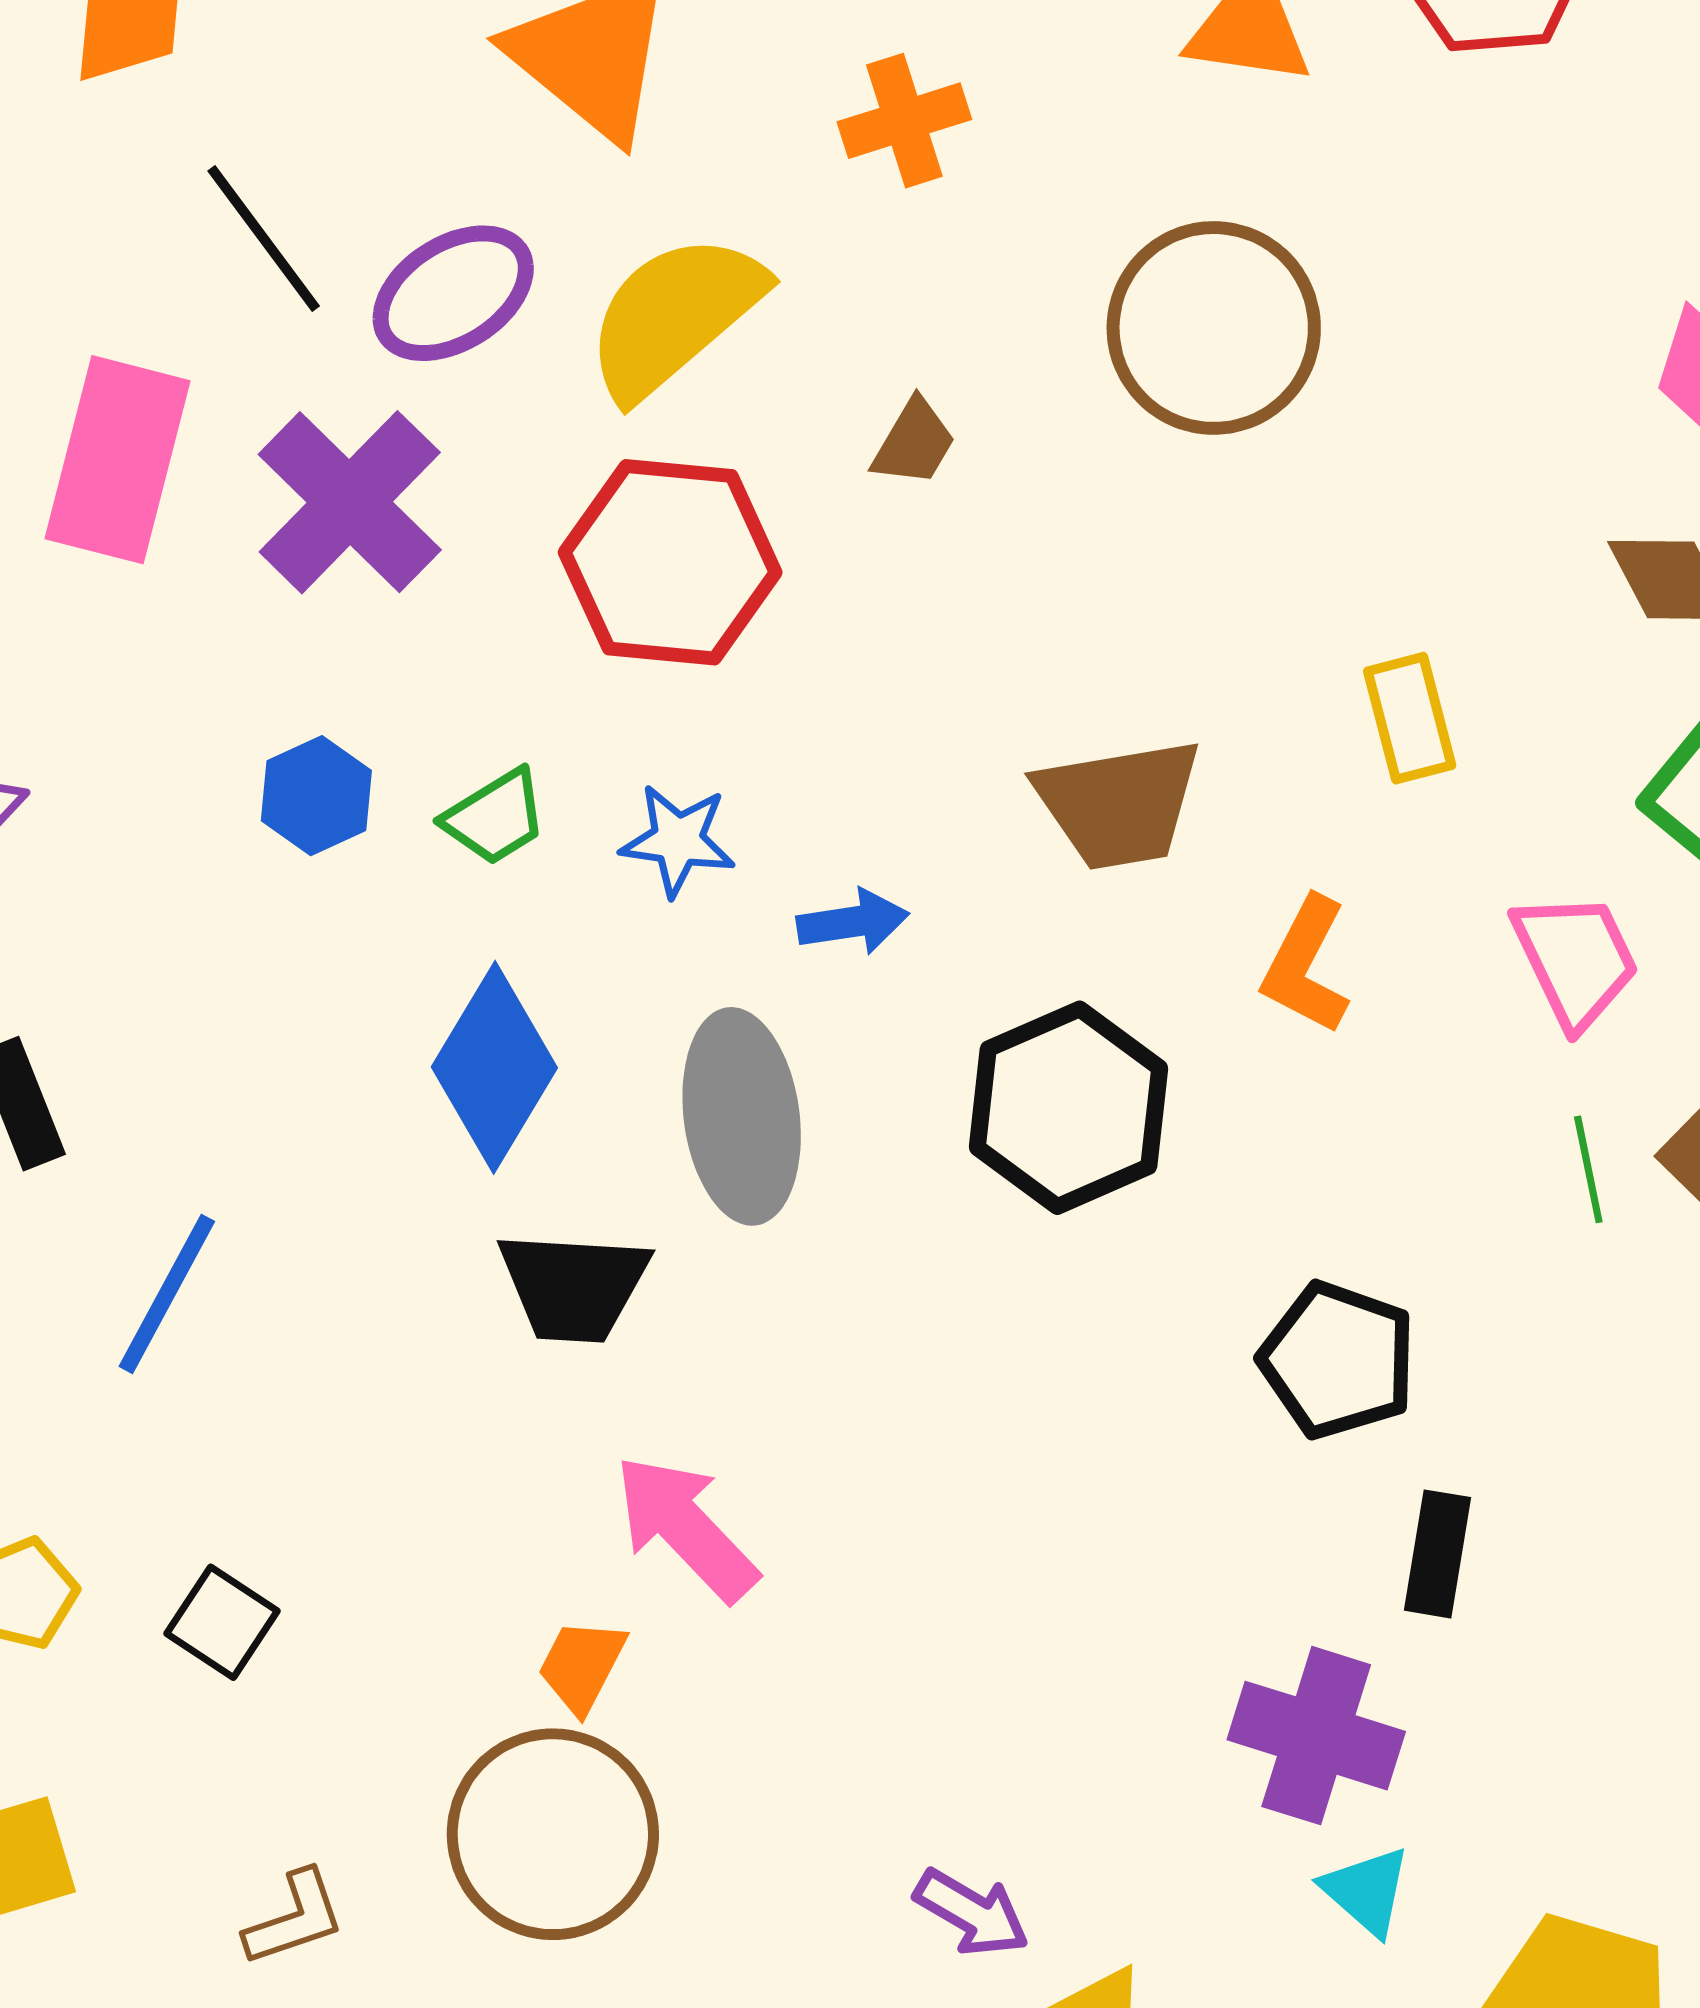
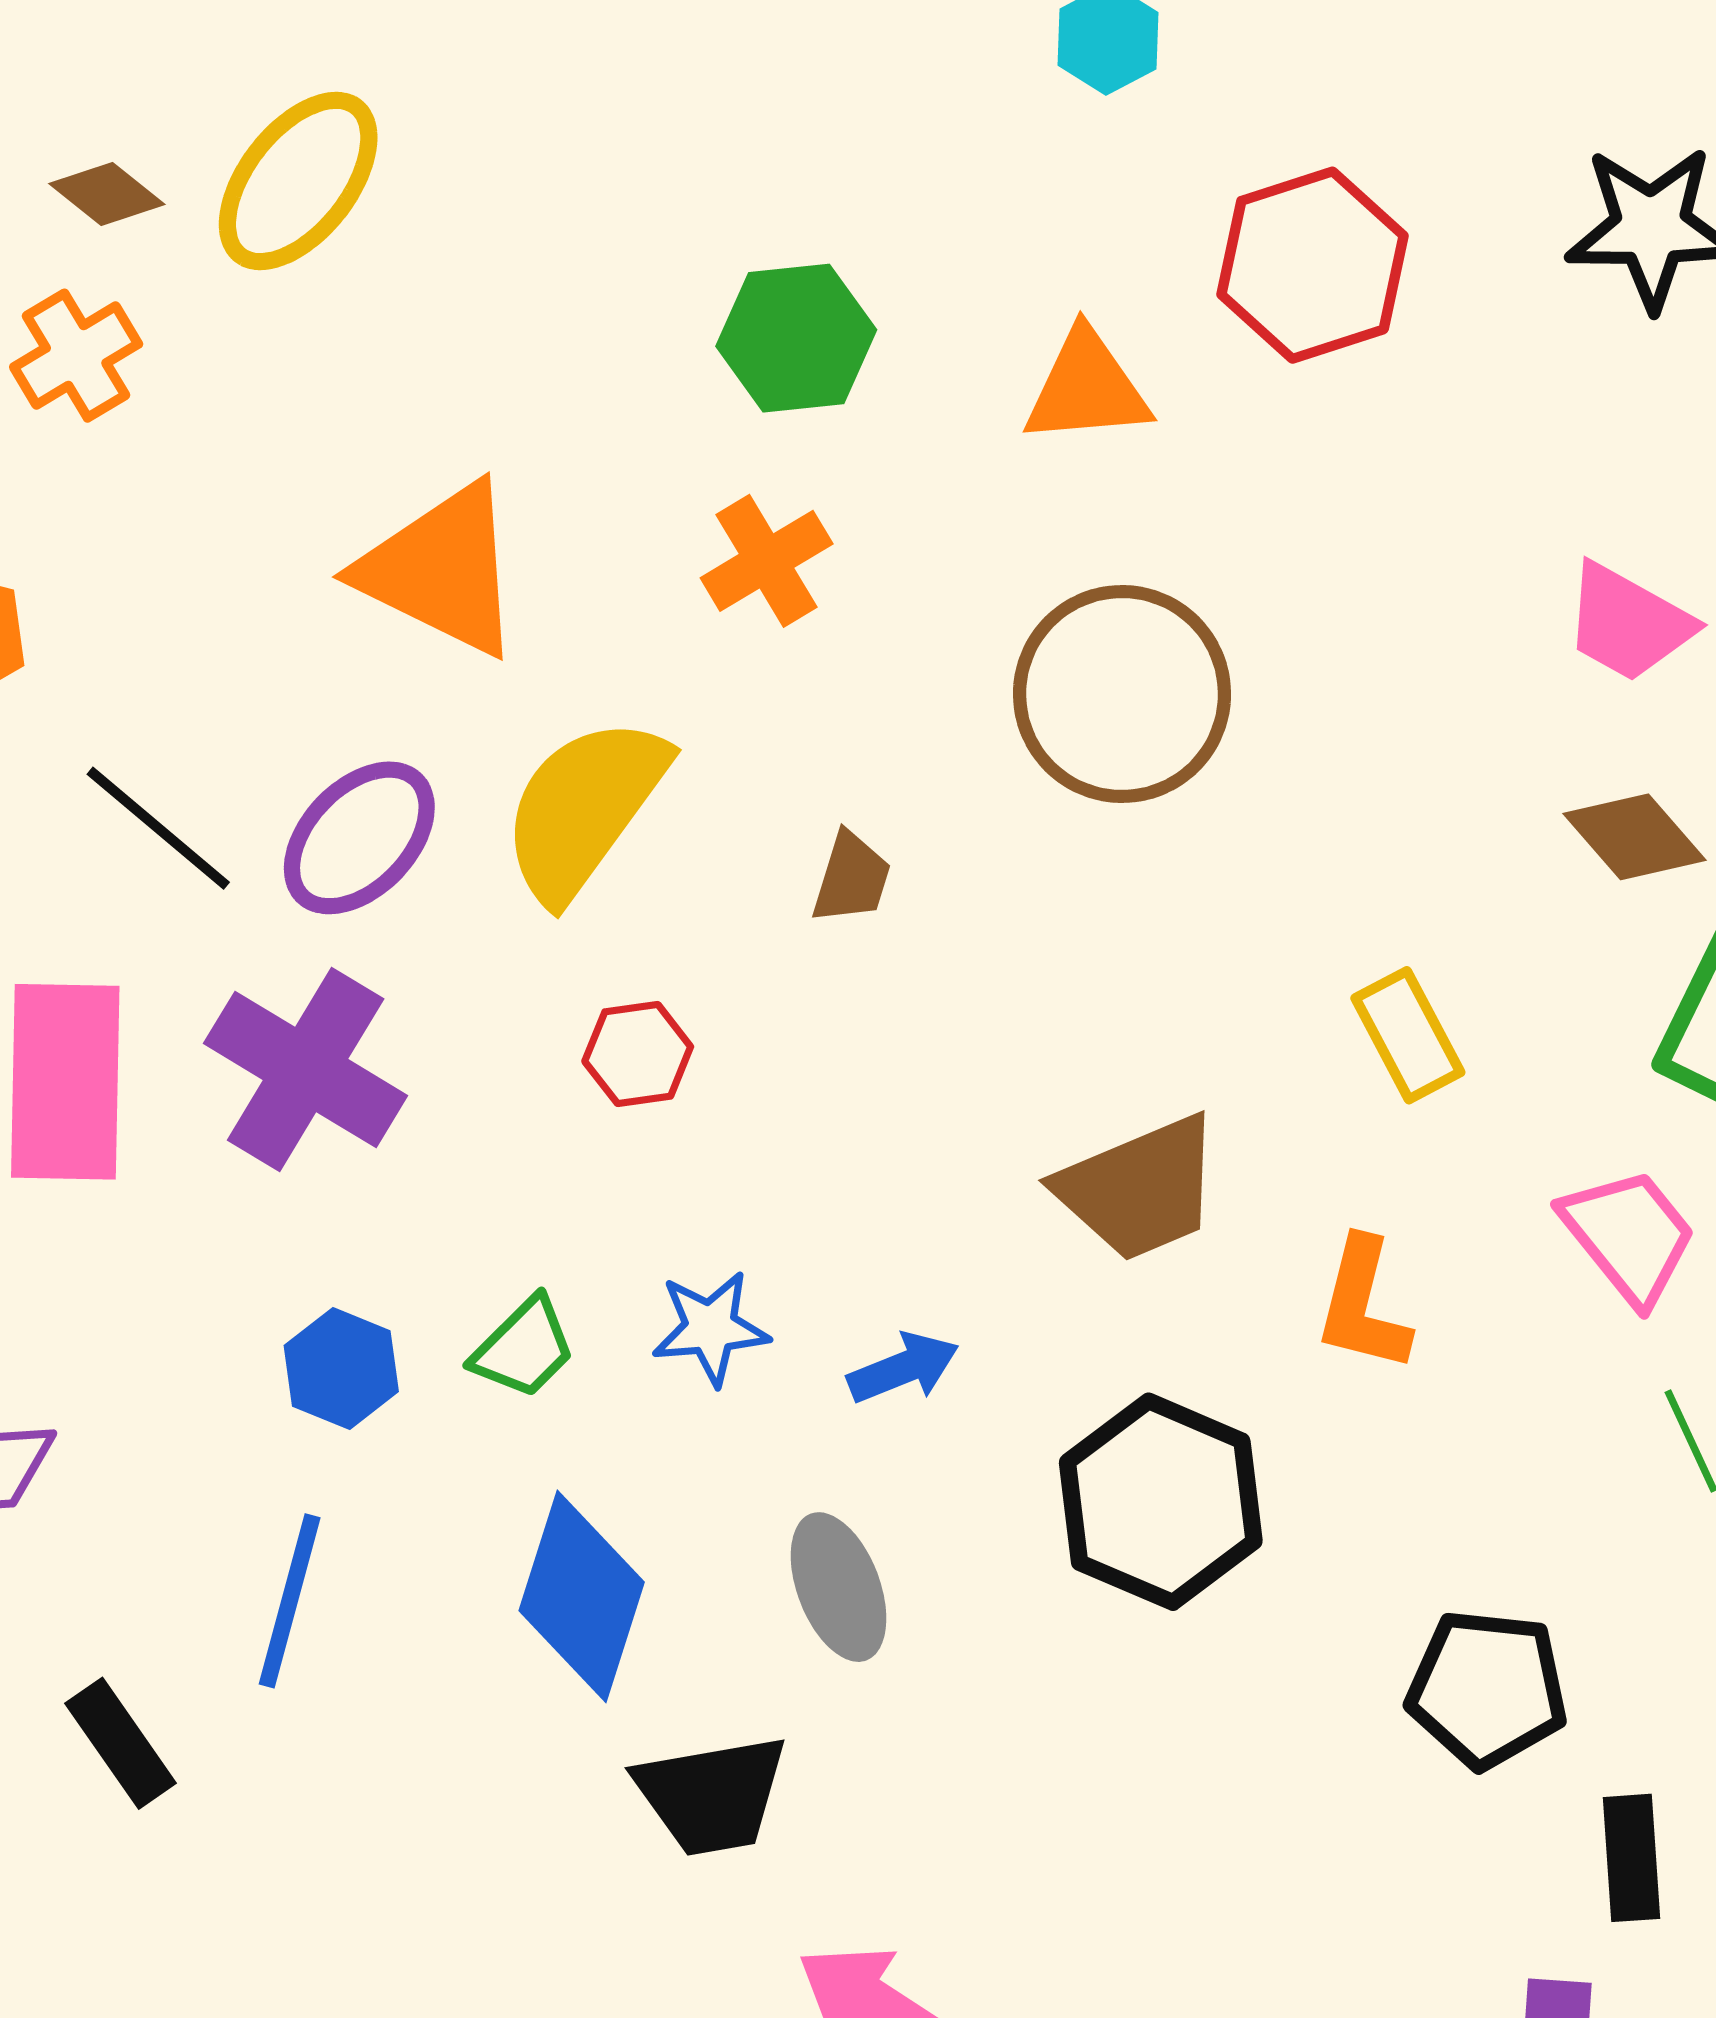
red hexagon: (670, 562) -> (638, 1054), size x0.5
gray ellipse: (742, 1116) -> (839, 1587), size x0.7
blue line: (167, 1294) -> (290, 1601), moved

